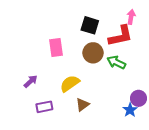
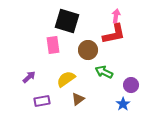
pink arrow: (131, 17) -> (116, 16), moved
black square: (90, 25) -> (67, 21), moved, size x1.4
green arrow: (116, 62) -> (104, 72), moved
purple circle: (139, 98) -> (131, 85), moved

